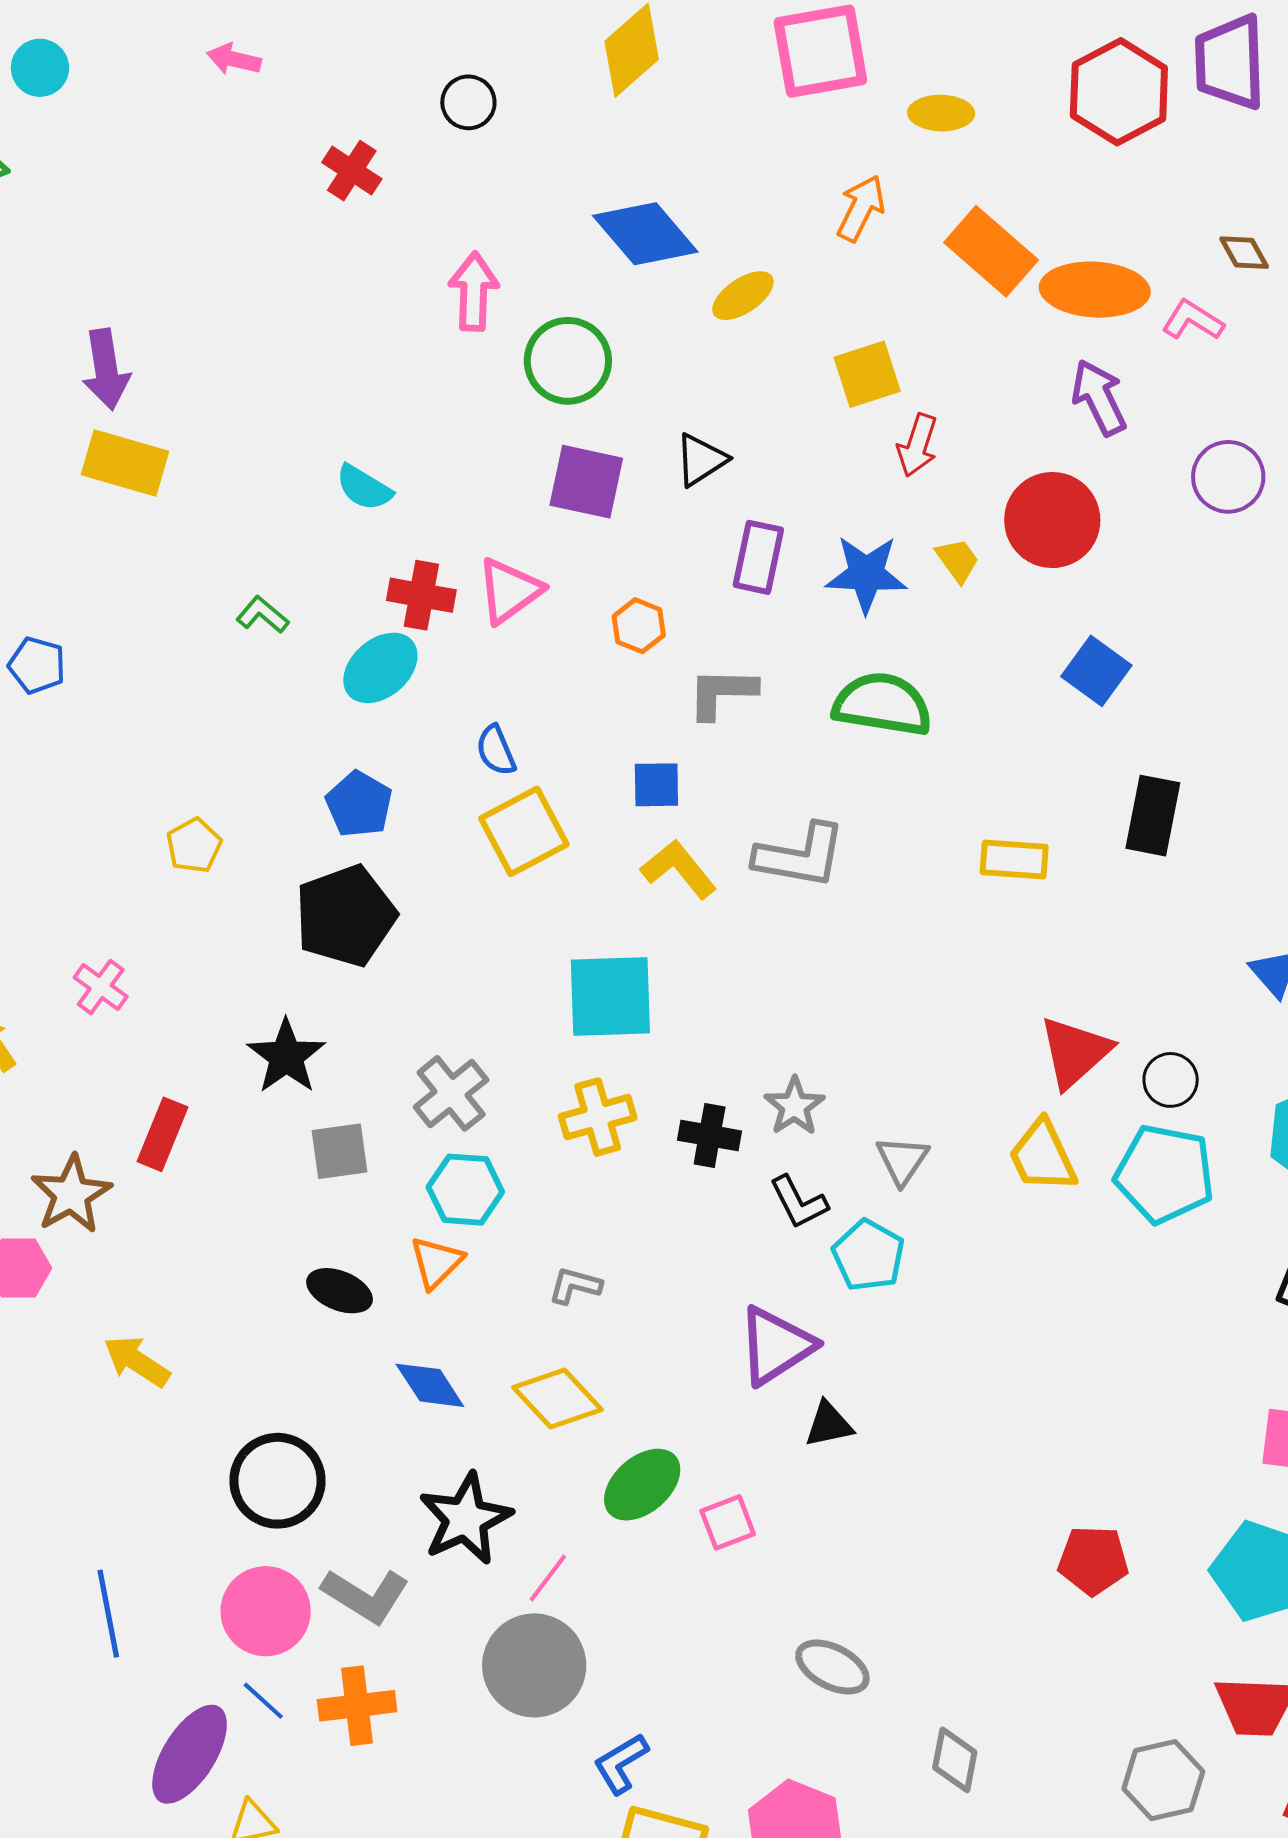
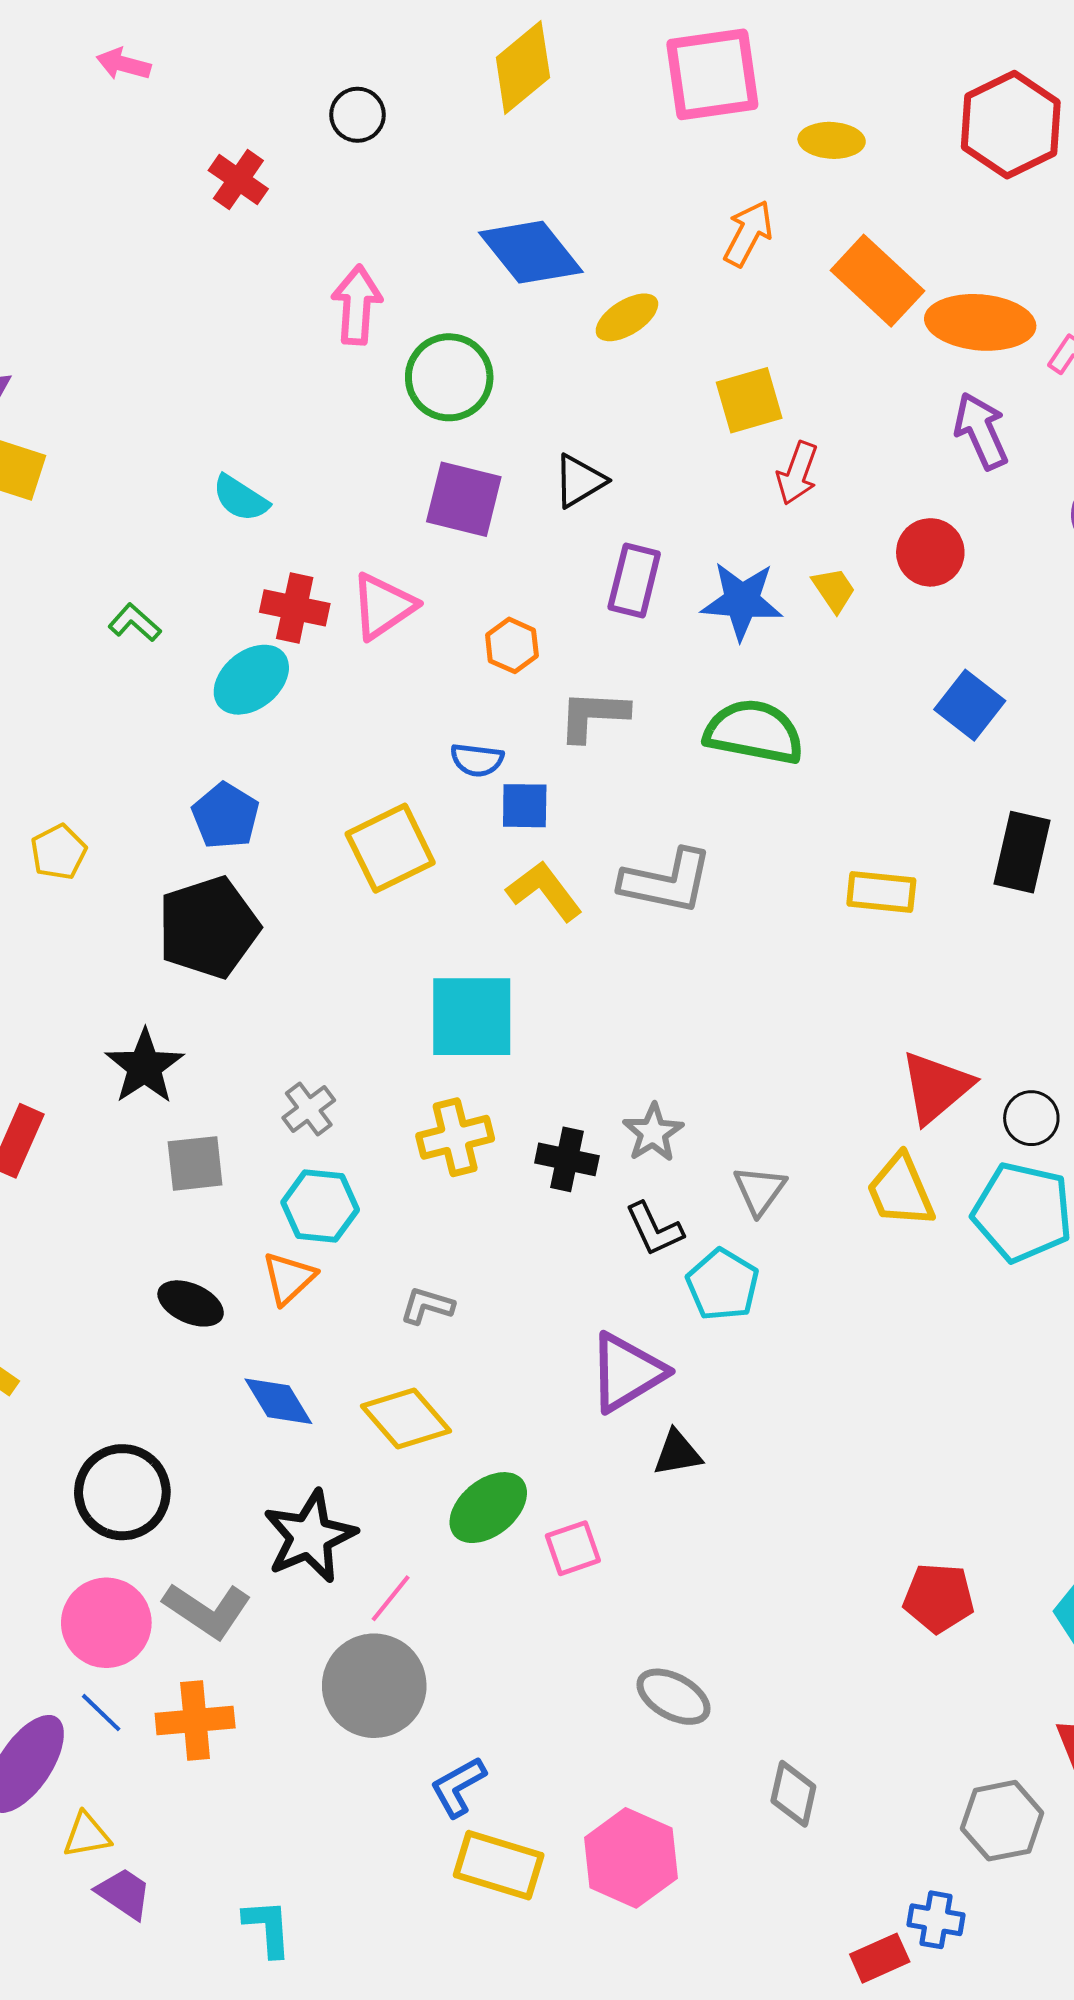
red circle: (1052, 520) -> (930, 552), size x0.7
blue semicircle: (496, 750) -> (477, 760), moved, turned -62
gray cross: (451, 1093) -> (309, 1109), size x0.7

